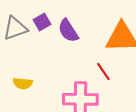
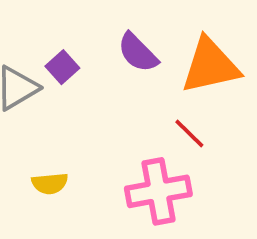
purple semicircle: (68, 31) -> (138, 53), moved

